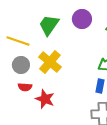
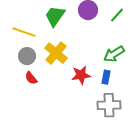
red semicircle: (25, 87) -> (31, 78), turned 48
red star: (45, 99) -> (81, 75), moved, turned -30

